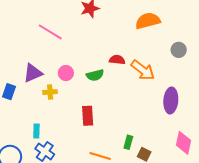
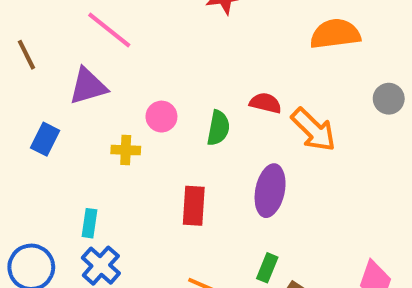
pink line: (50, 32) -> (109, 30), moved
purple triangle: (33, 73) -> (88, 86), moved
green semicircle: (95, 75) -> (218, 128), turned -72
purple ellipse: (171, 100) -> (270, 191), moved

